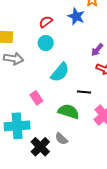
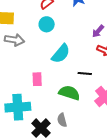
pink rectangle: (36, 98) -> (37, 79), turned 32
gray semicircle: (61, 139) -> (62, 120), turned 32

